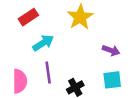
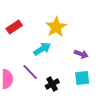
cyan arrow: (43, 43) -> (42, 49), moved
purple line: (48, 73) -> (30, 72), turned -36

